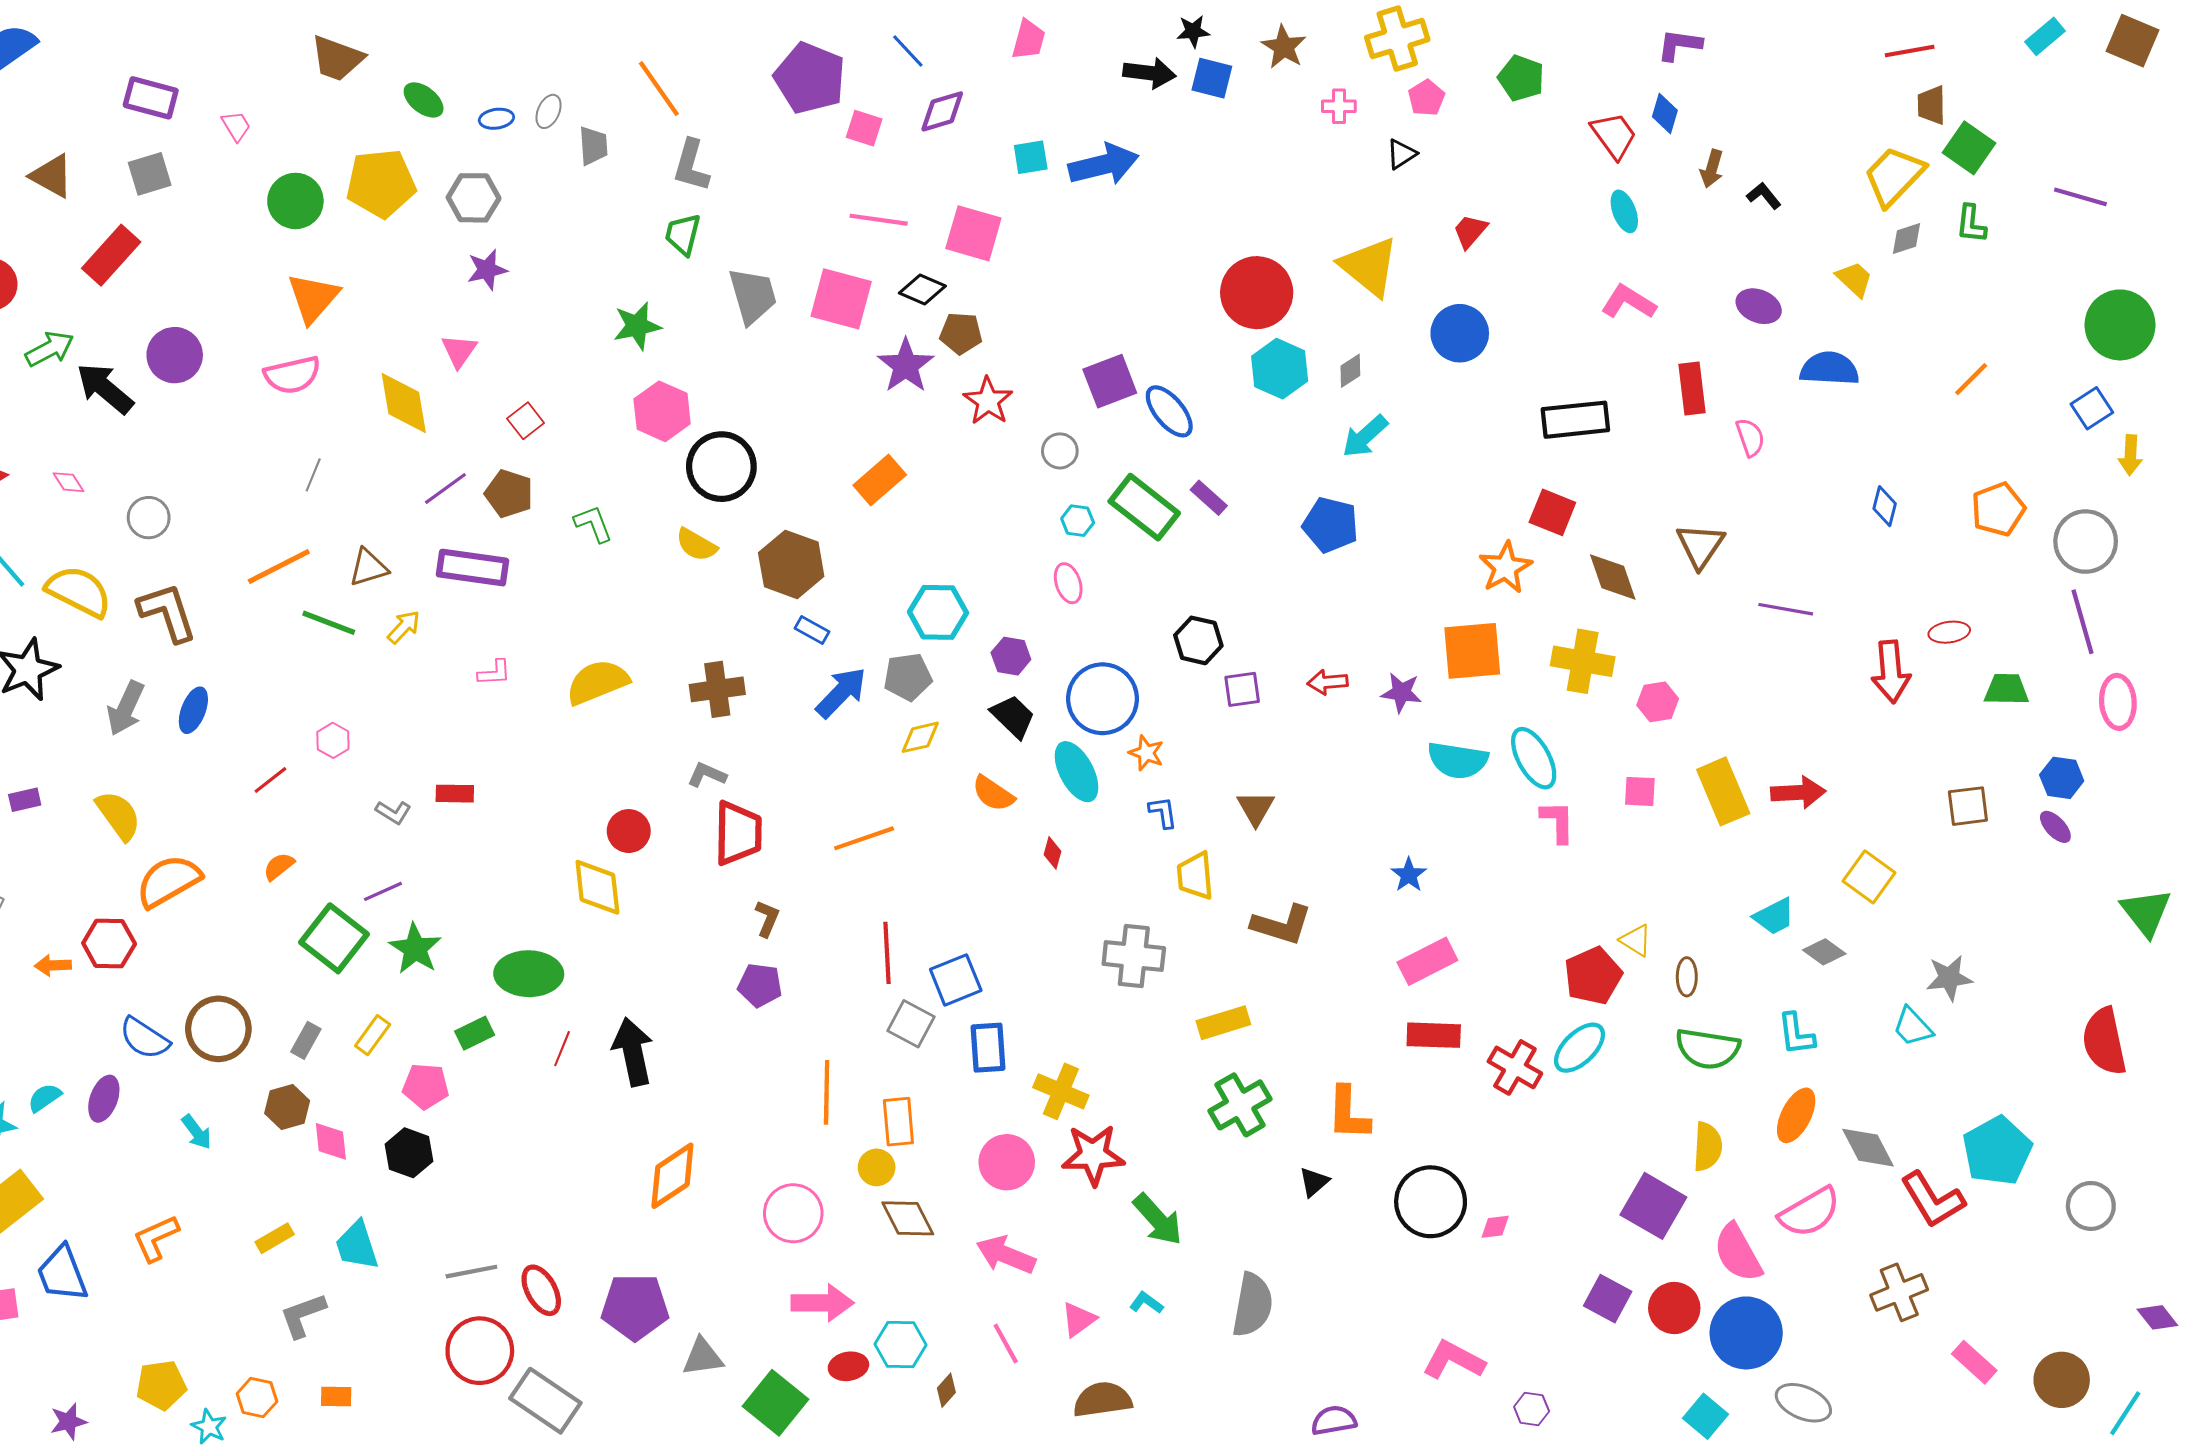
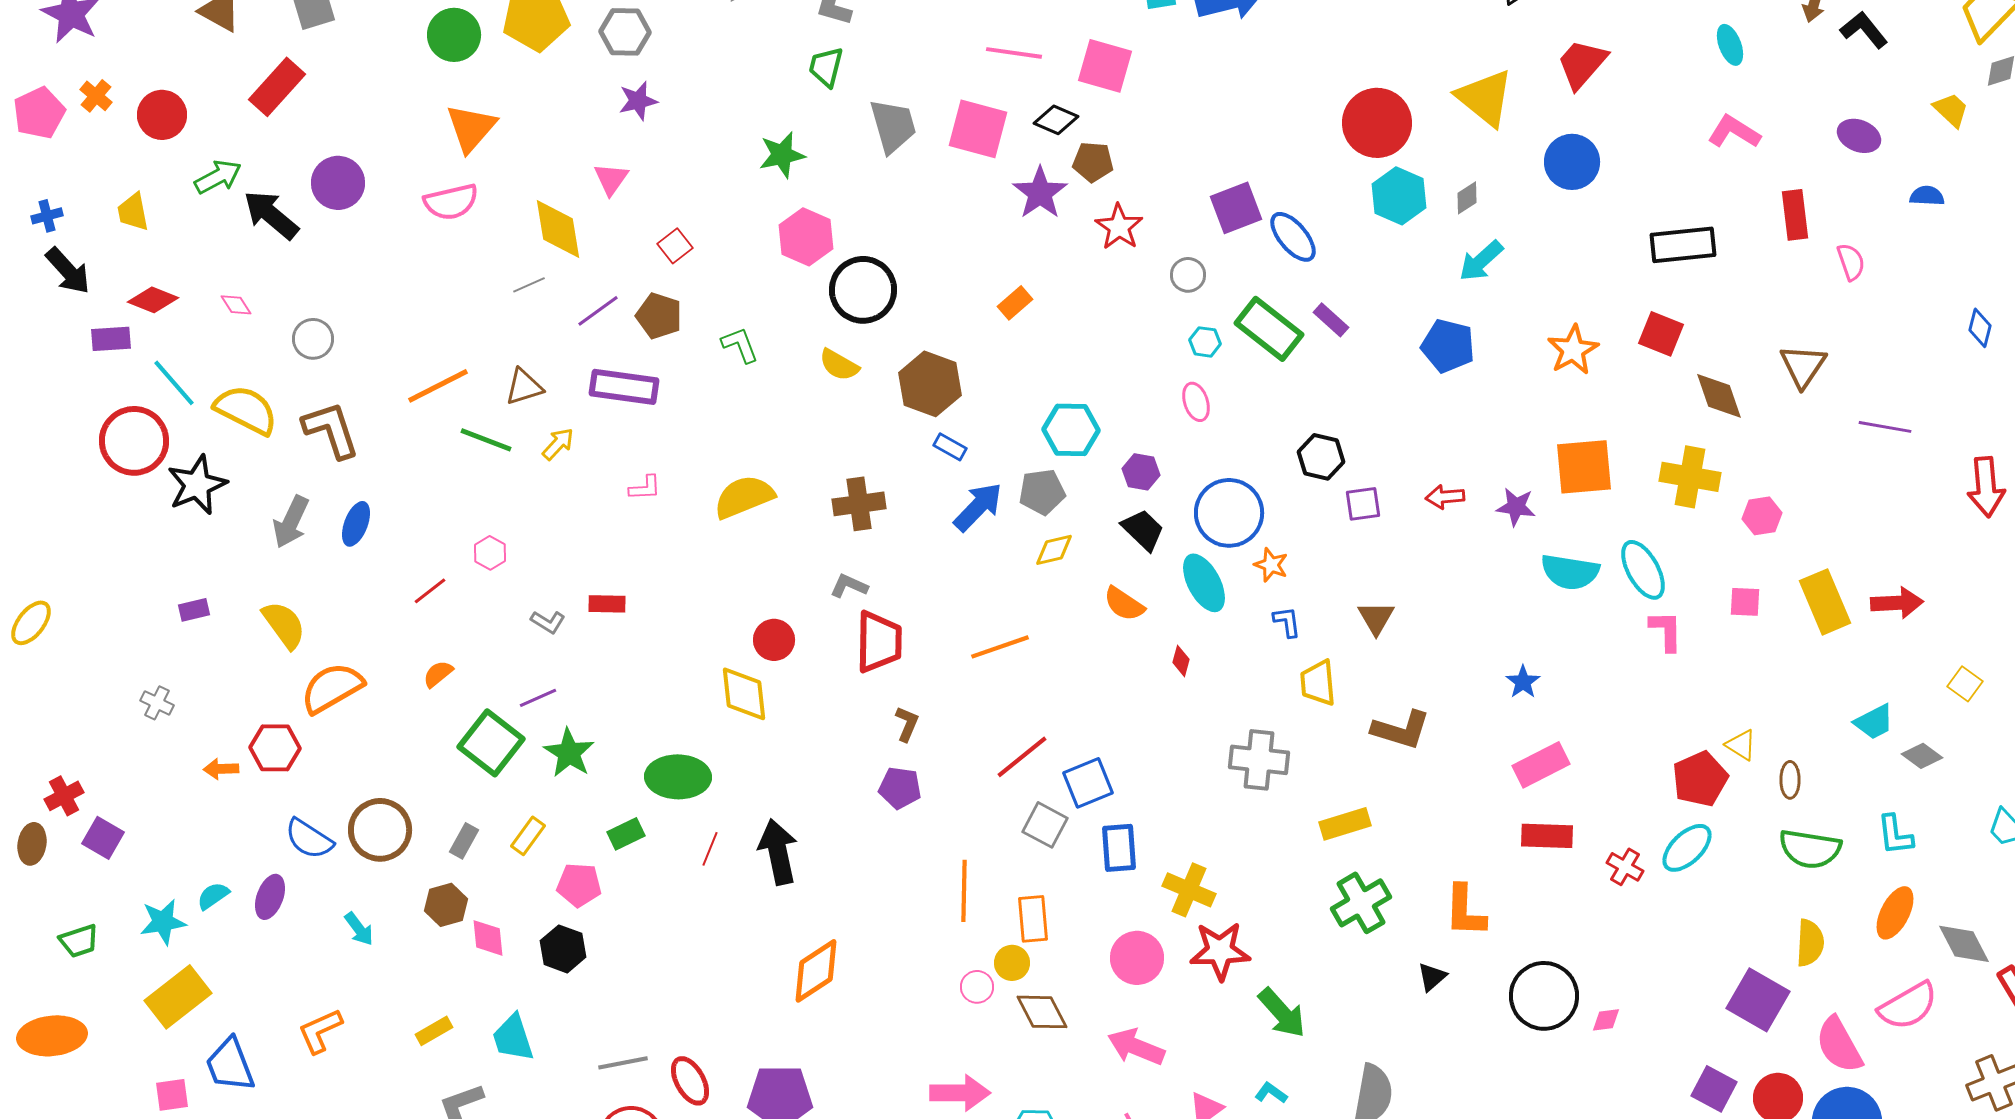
black L-shape: (1764, 196) -> (1864, 30), size x1.4
red trapezoid: (1470, 231) -> (1582, 64), size x1.5
blue semicircle: (1829, 369) -> (1927, 196), size x0.6
gray line: (313, 475) -> (529, 285), moved, turned 44
orange rectangle: (880, 480) -> (1015, 303), size x0.7
orange star: (1506, 568) -> (1573, 350), moved
yellow square: (1869, 877) -> (1965, 684), size x0.7
red line: (887, 953) -> (1022, 757), turned 54
red cross: (1515, 1067) -> (1625, 867), size x0.7
pink circle: (793, 1213) -> (977, 987), moved, size x0.6

